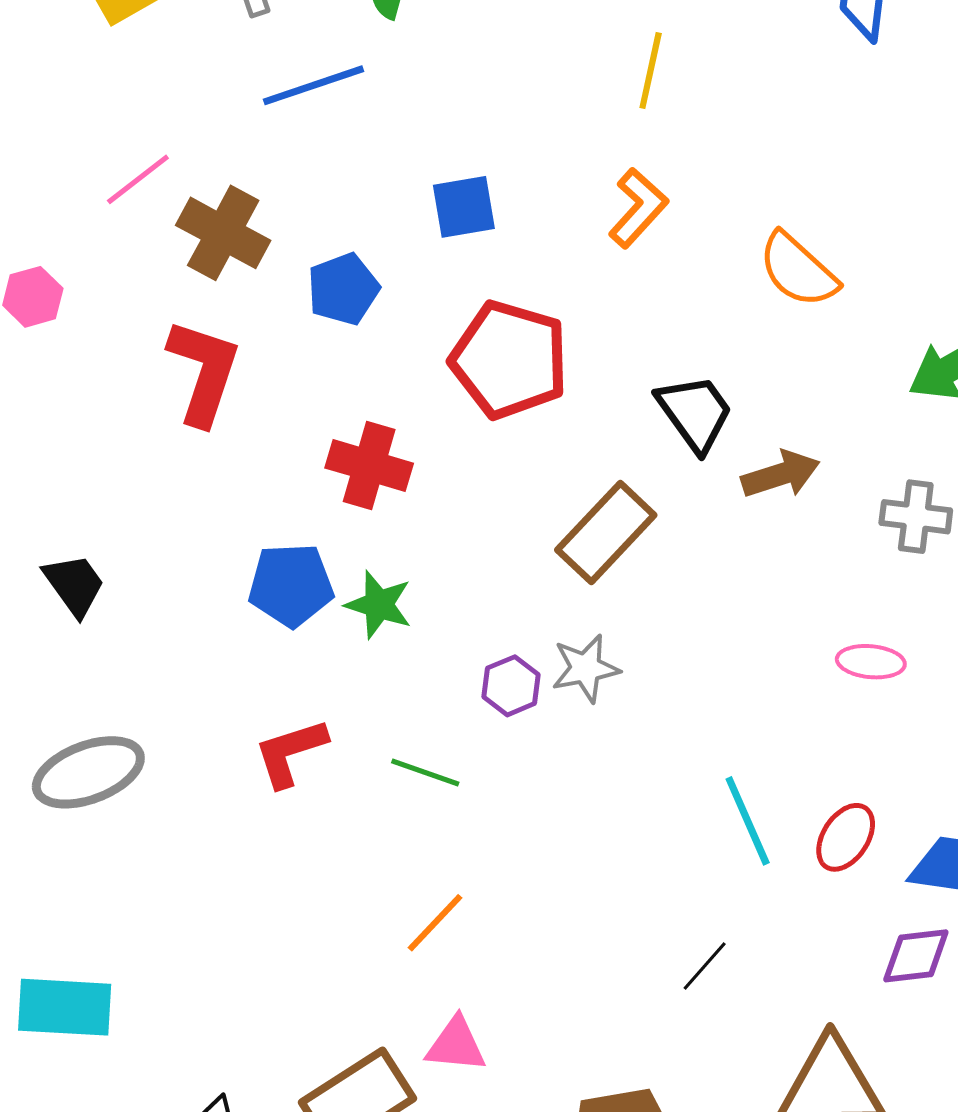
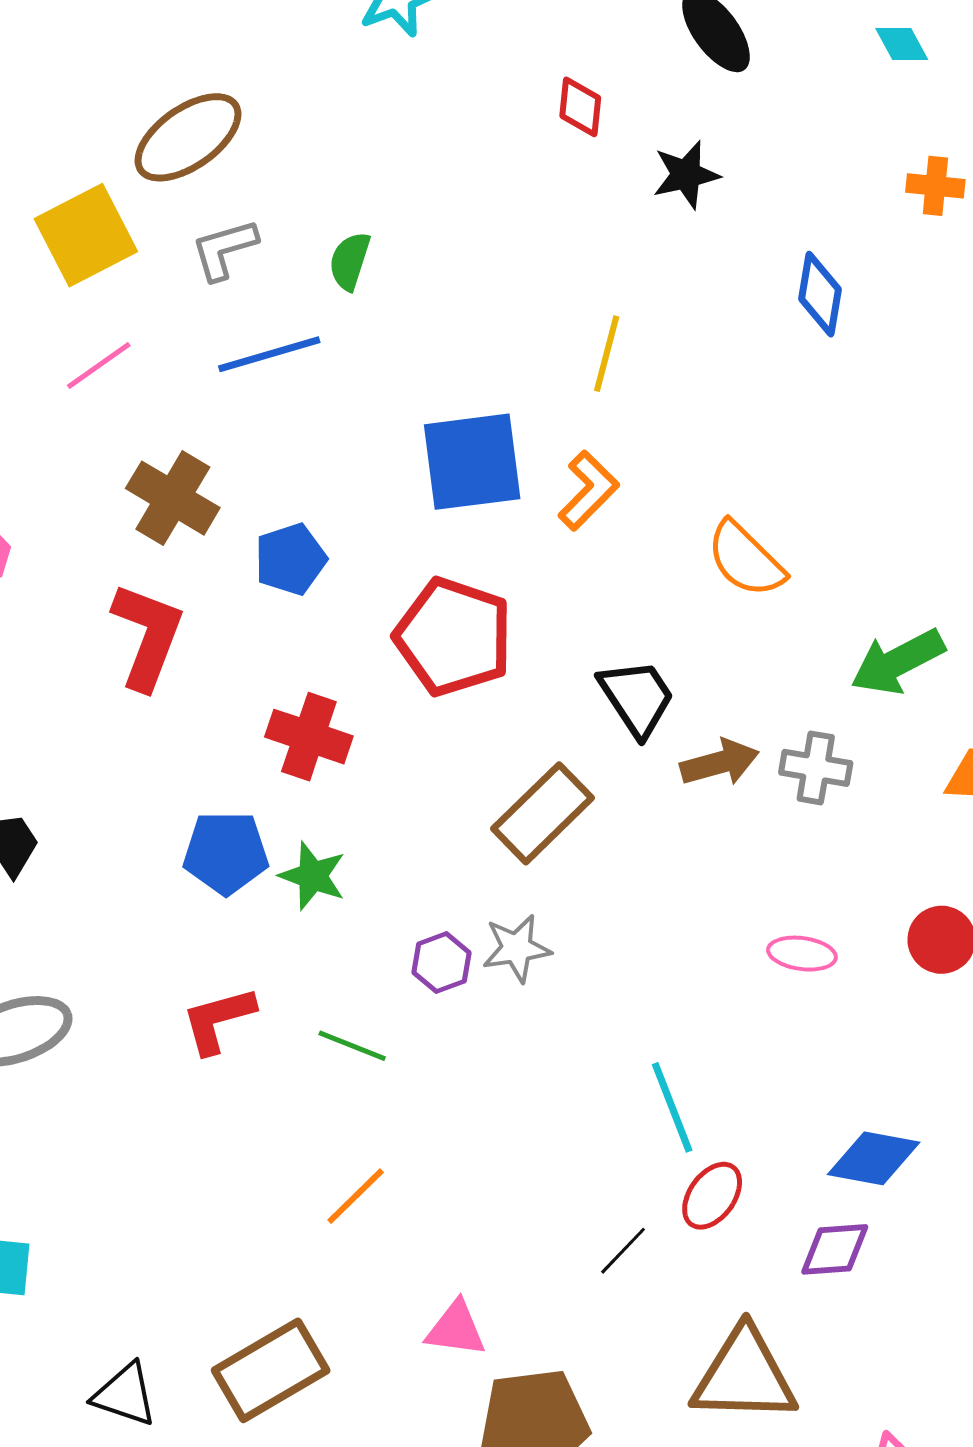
pink line: (138, 179) -> (99, 365), moved
blue square: (464, 207) -> (472, 462), moved, size x1.6
gray cross: (916, 517) -> (816, 768), moved
red ellipse: (846, 837) -> (712, 1196), moved
pink triangle: (456, 1045) -> (456, 1329), moved

